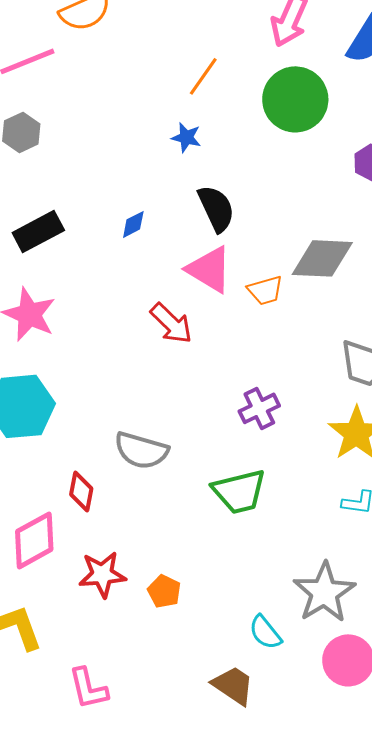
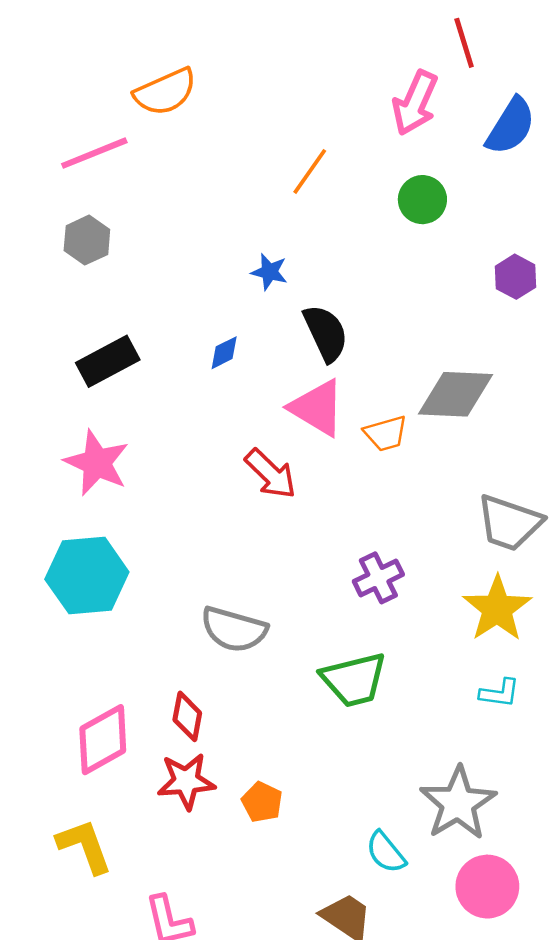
green circle: (295, 99) -> (422, 200), size x0.6
blue star: (186, 137) -> (269, 272), moved
red diamond: (81, 491) -> (187, 716), moved

